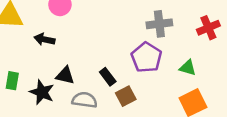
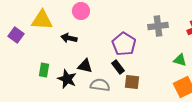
purple pentagon: (146, 57) -> (124, 44), moved
brown square: (126, 96) -> (132, 82), turned 35

